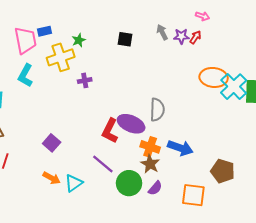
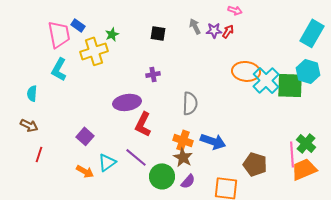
blue rectangle: (45, 31) -> (78, 25), turned 48
purple cross: (85, 80) -> (153, 74), moved
purple ellipse: (131, 124) -> (127, 102), moved, turned -32
cyan triangle: (74, 183) -> (107, 162), moved

